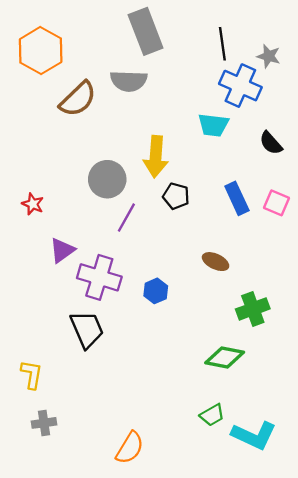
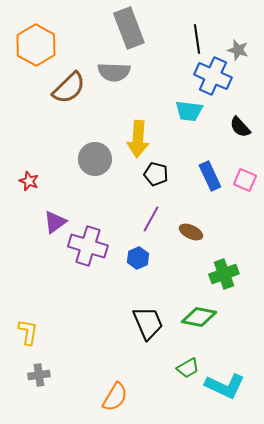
purple line: (126, 218) -> (151, 219), moved
black trapezoid: (87, 329) -> (148, 323), moved

